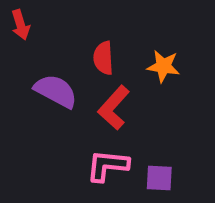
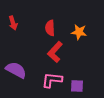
red arrow: (21, 25) -> (13, 23), moved
purple semicircle: (56, 91) -> (16, 70), moved

